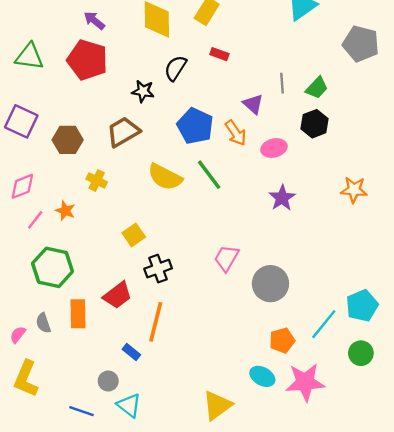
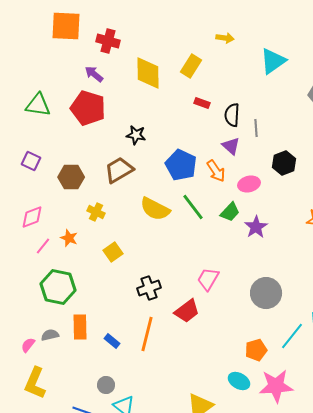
black semicircle: (175, 68) -> (232, 115), moved, turned -30
green trapezoid: (317, 88) -> (230, 212), moved
purple square: (21, 121) -> (31, 161), size x0.7
yellow square: (134, 235) -> (113, 252), moved
gray circle: (270, 284) -> (266, 293), moved
red trapezoid: (117, 295) -> (187, 311), moved
gray semicircle: (43, 323) -> (50, 335), turned 96
blue rectangle: (131, 352) -> (112, 341), moved

